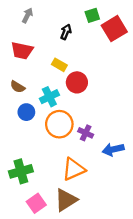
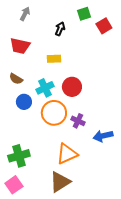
red square: (114, 29) -> (104, 26), size x0.7
yellow rectangle: (59, 65) -> (54, 59), turned -32
red circle: (77, 82) -> (72, 87), moved
pink square: (36, 203) -> (14, 185), moved

